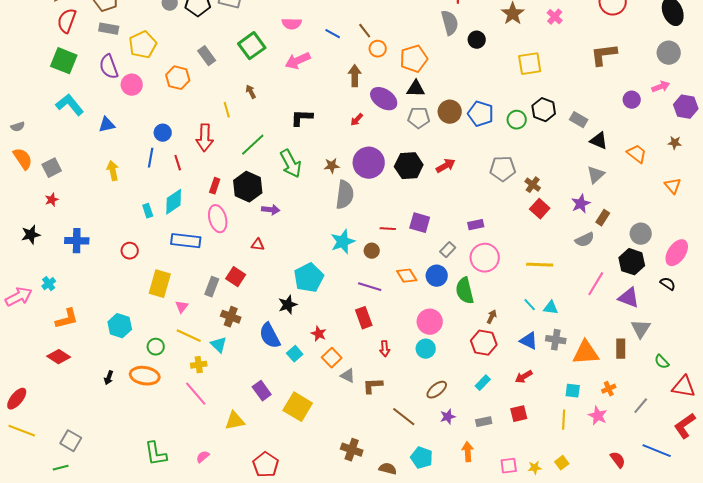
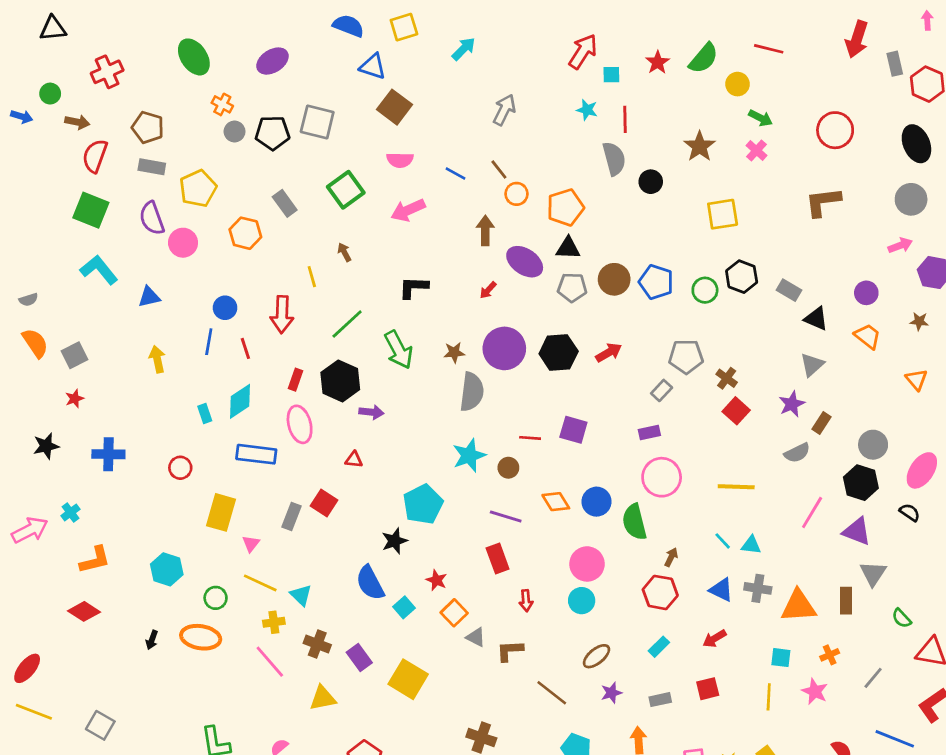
purple circle: (632, 100) -> (866, 293), moved
gray rectangle: (448, 250) -> (662, 390), moved
brown cross: (231, 317) -> (317, 644), moved

